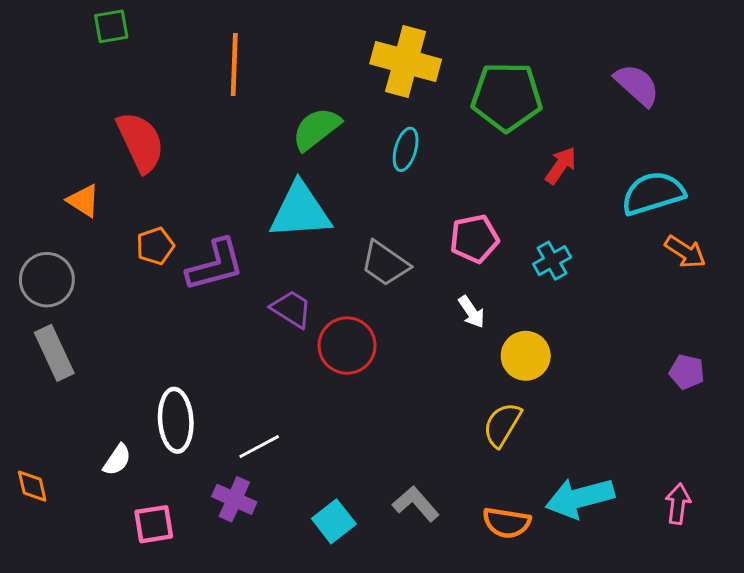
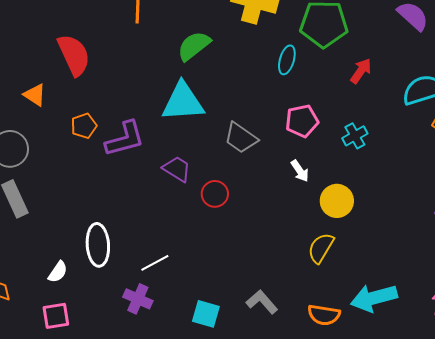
cyan ellipse: (406, 149) -> (287, 60), moved
red circle: (347, 346) -> (215, 194), size x0.7
cyan square: (334, 521) -> (206, 314), turned -36
pink square: (154, 524) -> (56, 316), moved

